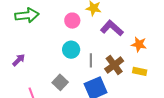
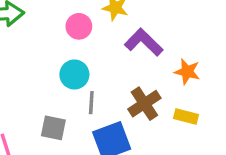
gray line: (91, 60) -> (91, 103), moved
gray square: (60, 82) -> (53, 128), turned -35

